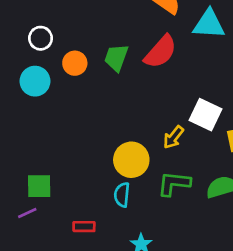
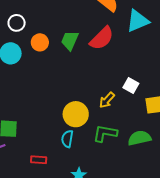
cyan triangle: (209, 24) -> (138, 21), turned -30
white square: (205, 115) -> (131, 85), size x0.7

